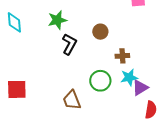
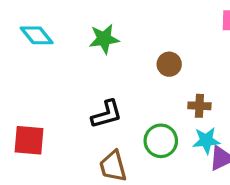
cyan diamond: (14, 22) -> (37, 35), turned -40
black L-shape: (69, 44) -> (107, 114), moved, turned 40

